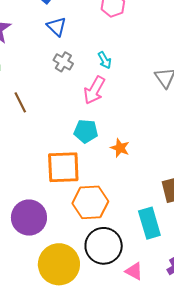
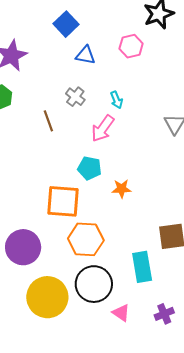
blue triangle: (56, 27) -> (85, 55), moved, turned -40
brown line: (20, 102) -> (48, 121), moved
orange star: (120, 148) -> (122, 189), turned -30

